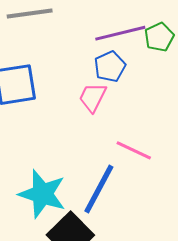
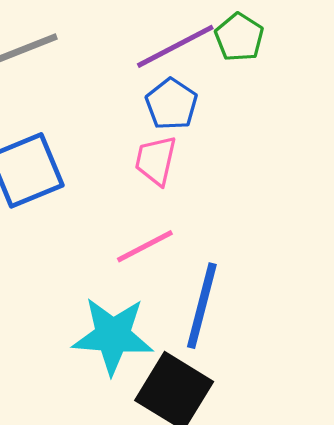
pink line: (134, 150) -> (145, 246), moved, turned -39

